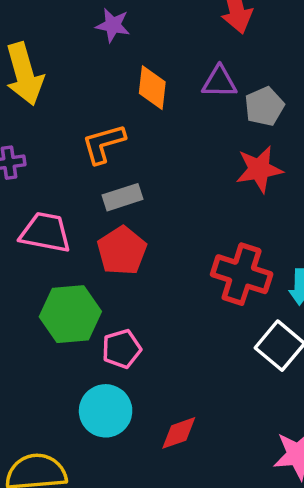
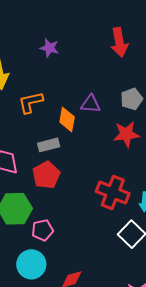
purple triangle: (219, 82) -> (91, 104), moved
orange diamond: (152, 88) -> (67, 120), moved
orange L-shape: (104, 144) -> (31, 102), moved

